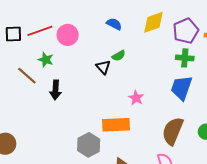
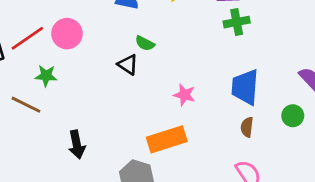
green semicircle: (119, 56) -> (145, 43), turned 72
blue trapezoid: (181, 88) -> (245, 87), moved
black arrow: (55, 90) -> (77, 144), moved
brown semicircle: (173, 131) -> (247, 127), size x0.5

